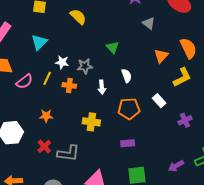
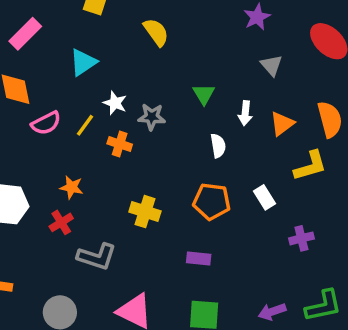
white arrow: (102, 87) -> (245, 113), moved
red cross: (44, 146) -> (61, 222), moved

